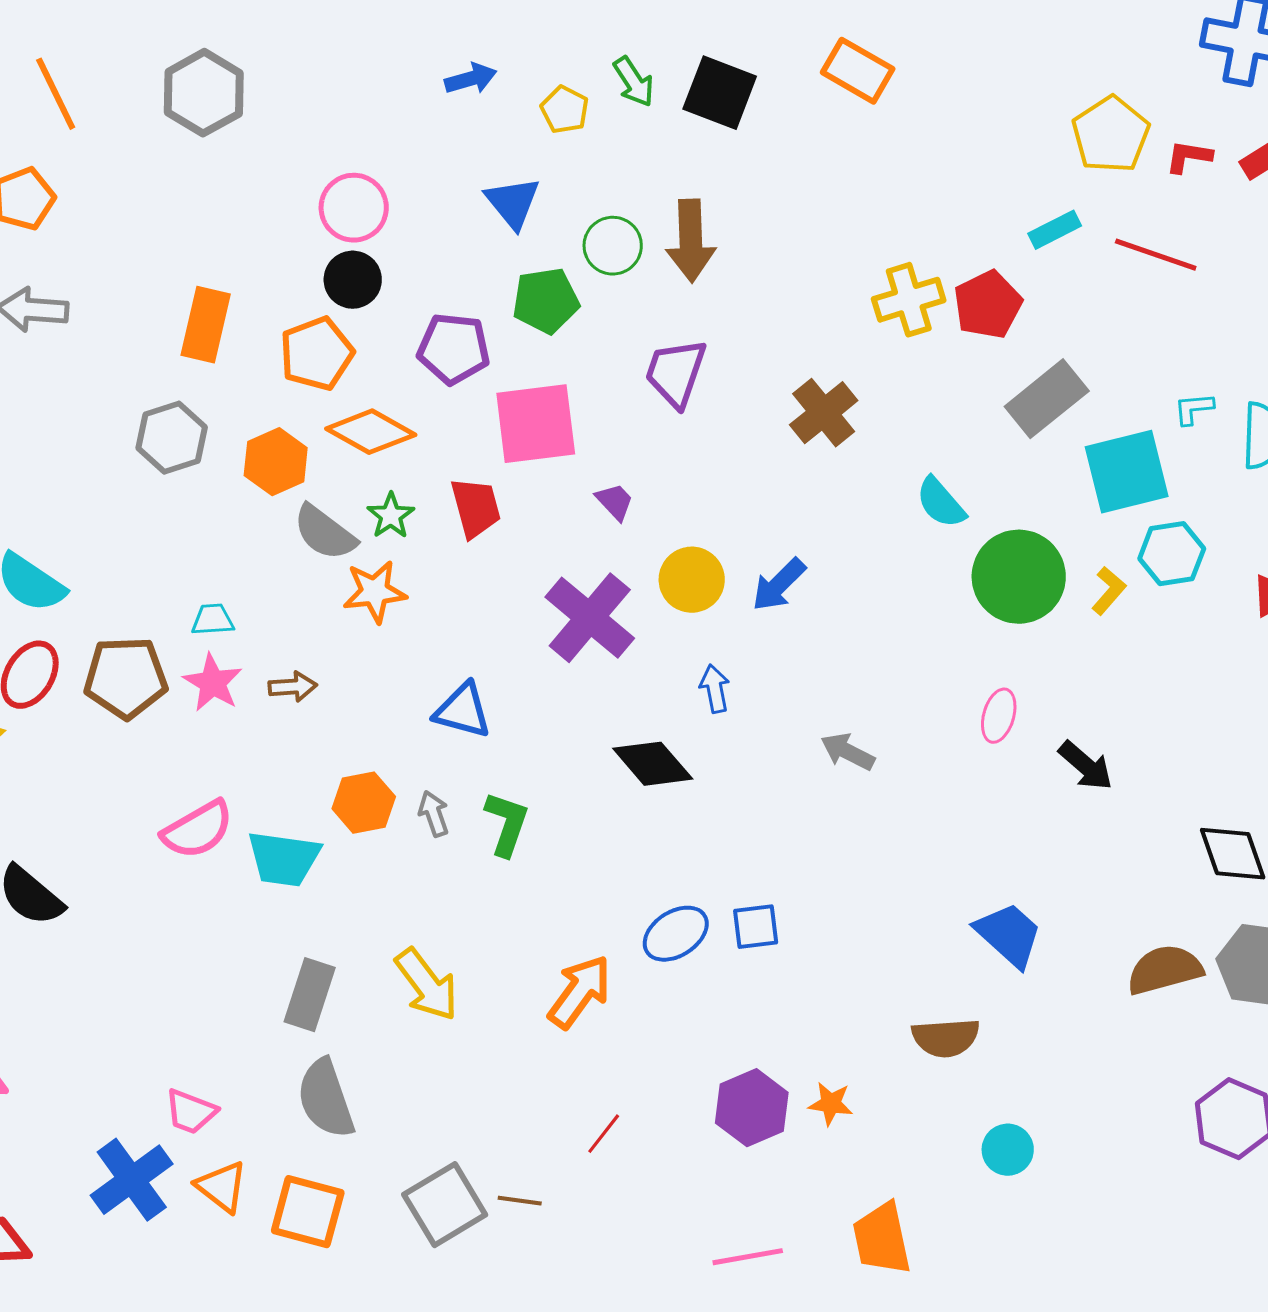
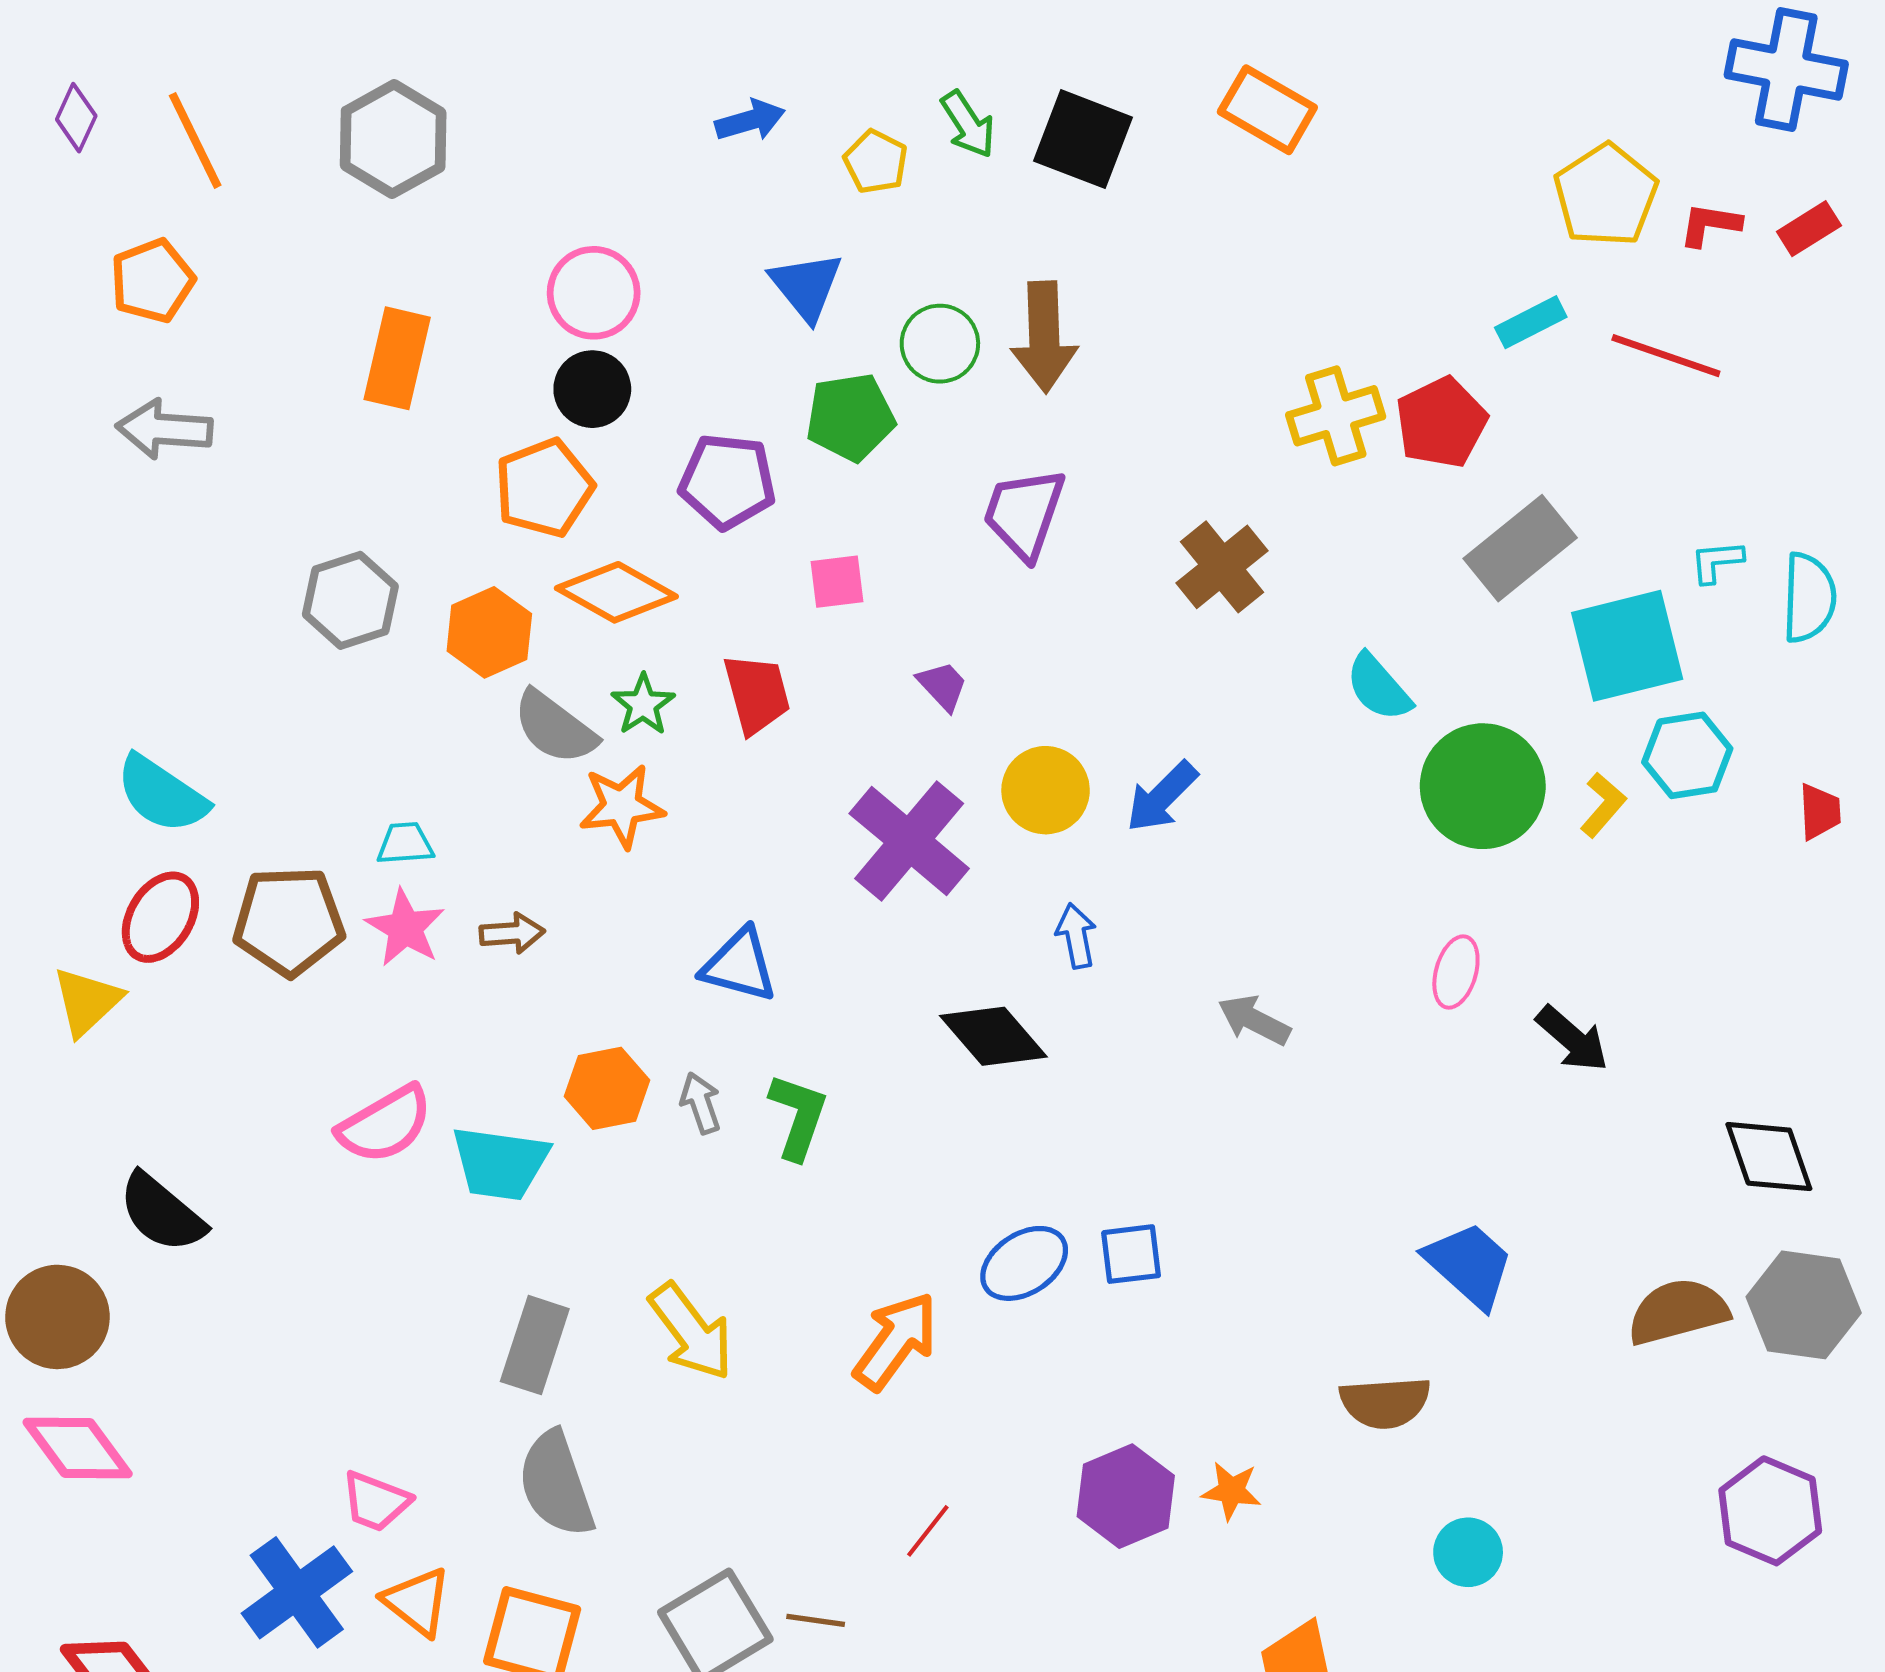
orange rectangle: (206, 325) -> (397, 358), moved
pink square: (536, 424) -> (837, 582), size x0.5

